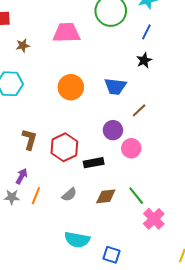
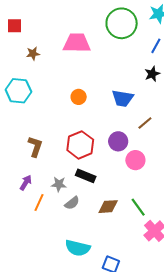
orange circle: (71, 87) -> (79, 97), size x0.6
red hexagon: (64, 147) -> (80, 145), moved
black rectangle: (94, 163) -> (86, 176), moved, turned 30
gray star: (12, 197) -> (59, 184), moved

